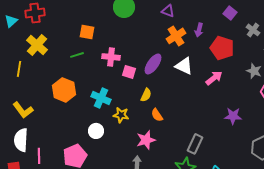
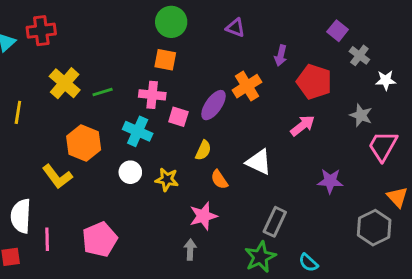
purple square: (230, 13) -> (338, 31), moved
orange square: (87, 32) -> (165, 60), moved
orange cross: (176, 36) -> (247, 86), moved
yellow cross: (37, 45) -> (65, 83), moved
white triangle: (184, 66) -> (259, 162), moved
cyan cross: (101, 98) -> (138, 131), moved
yellow L-shape: (23, 110) -> (57, 177), moved
white circle: (96, 131) -> (130, 172), moved

